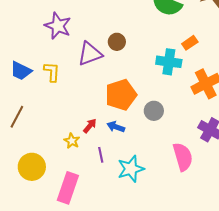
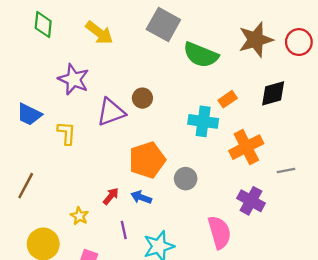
blue trapezoid: (21, 71) -> (29, 114), moved
yellow star: (72, 141) -> (79, 216), moved

